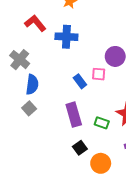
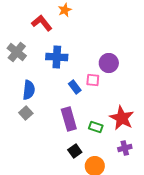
red L-shape: (35, 23) -> (42, 23), moved
blue cross: (66, 37) -> (57, 57), moved
gray cross: (20, 60) -> (17, 52), moved

